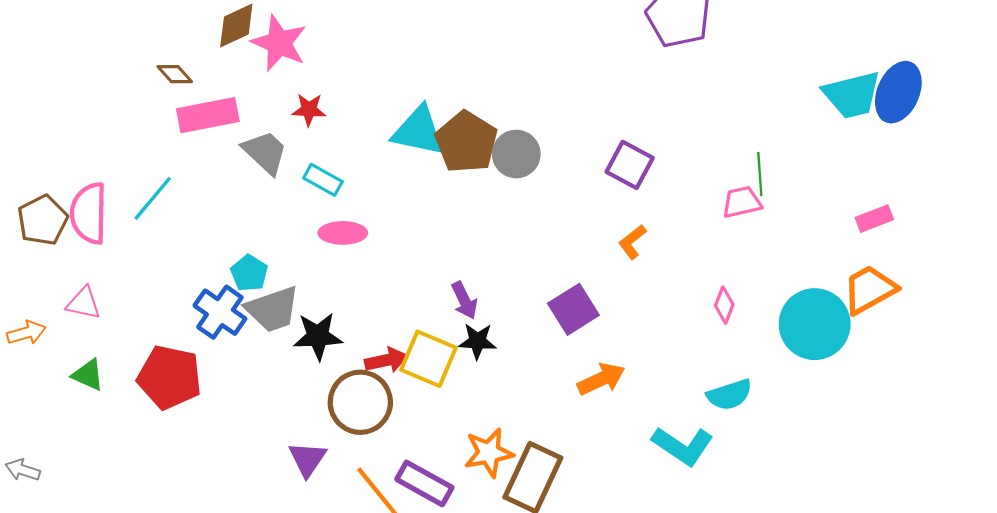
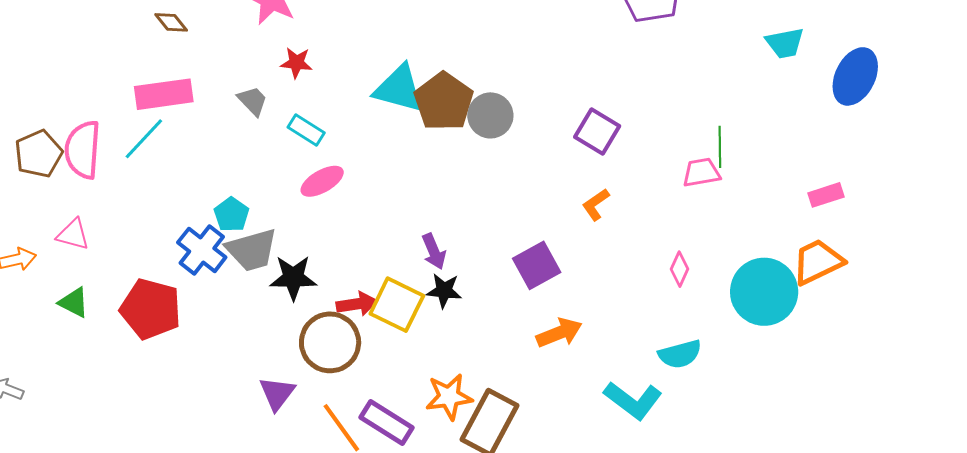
cyan trapezoid: (852, 95) -> (785, 43), moved, size x0.7
pink rectangle: (208, 115) -> (164, 94), moved
gray trapezoid: (265, 152) -> (253, 101), size x0.7
pink ellipse: (343, 233) -> (322, 181), turned -33

